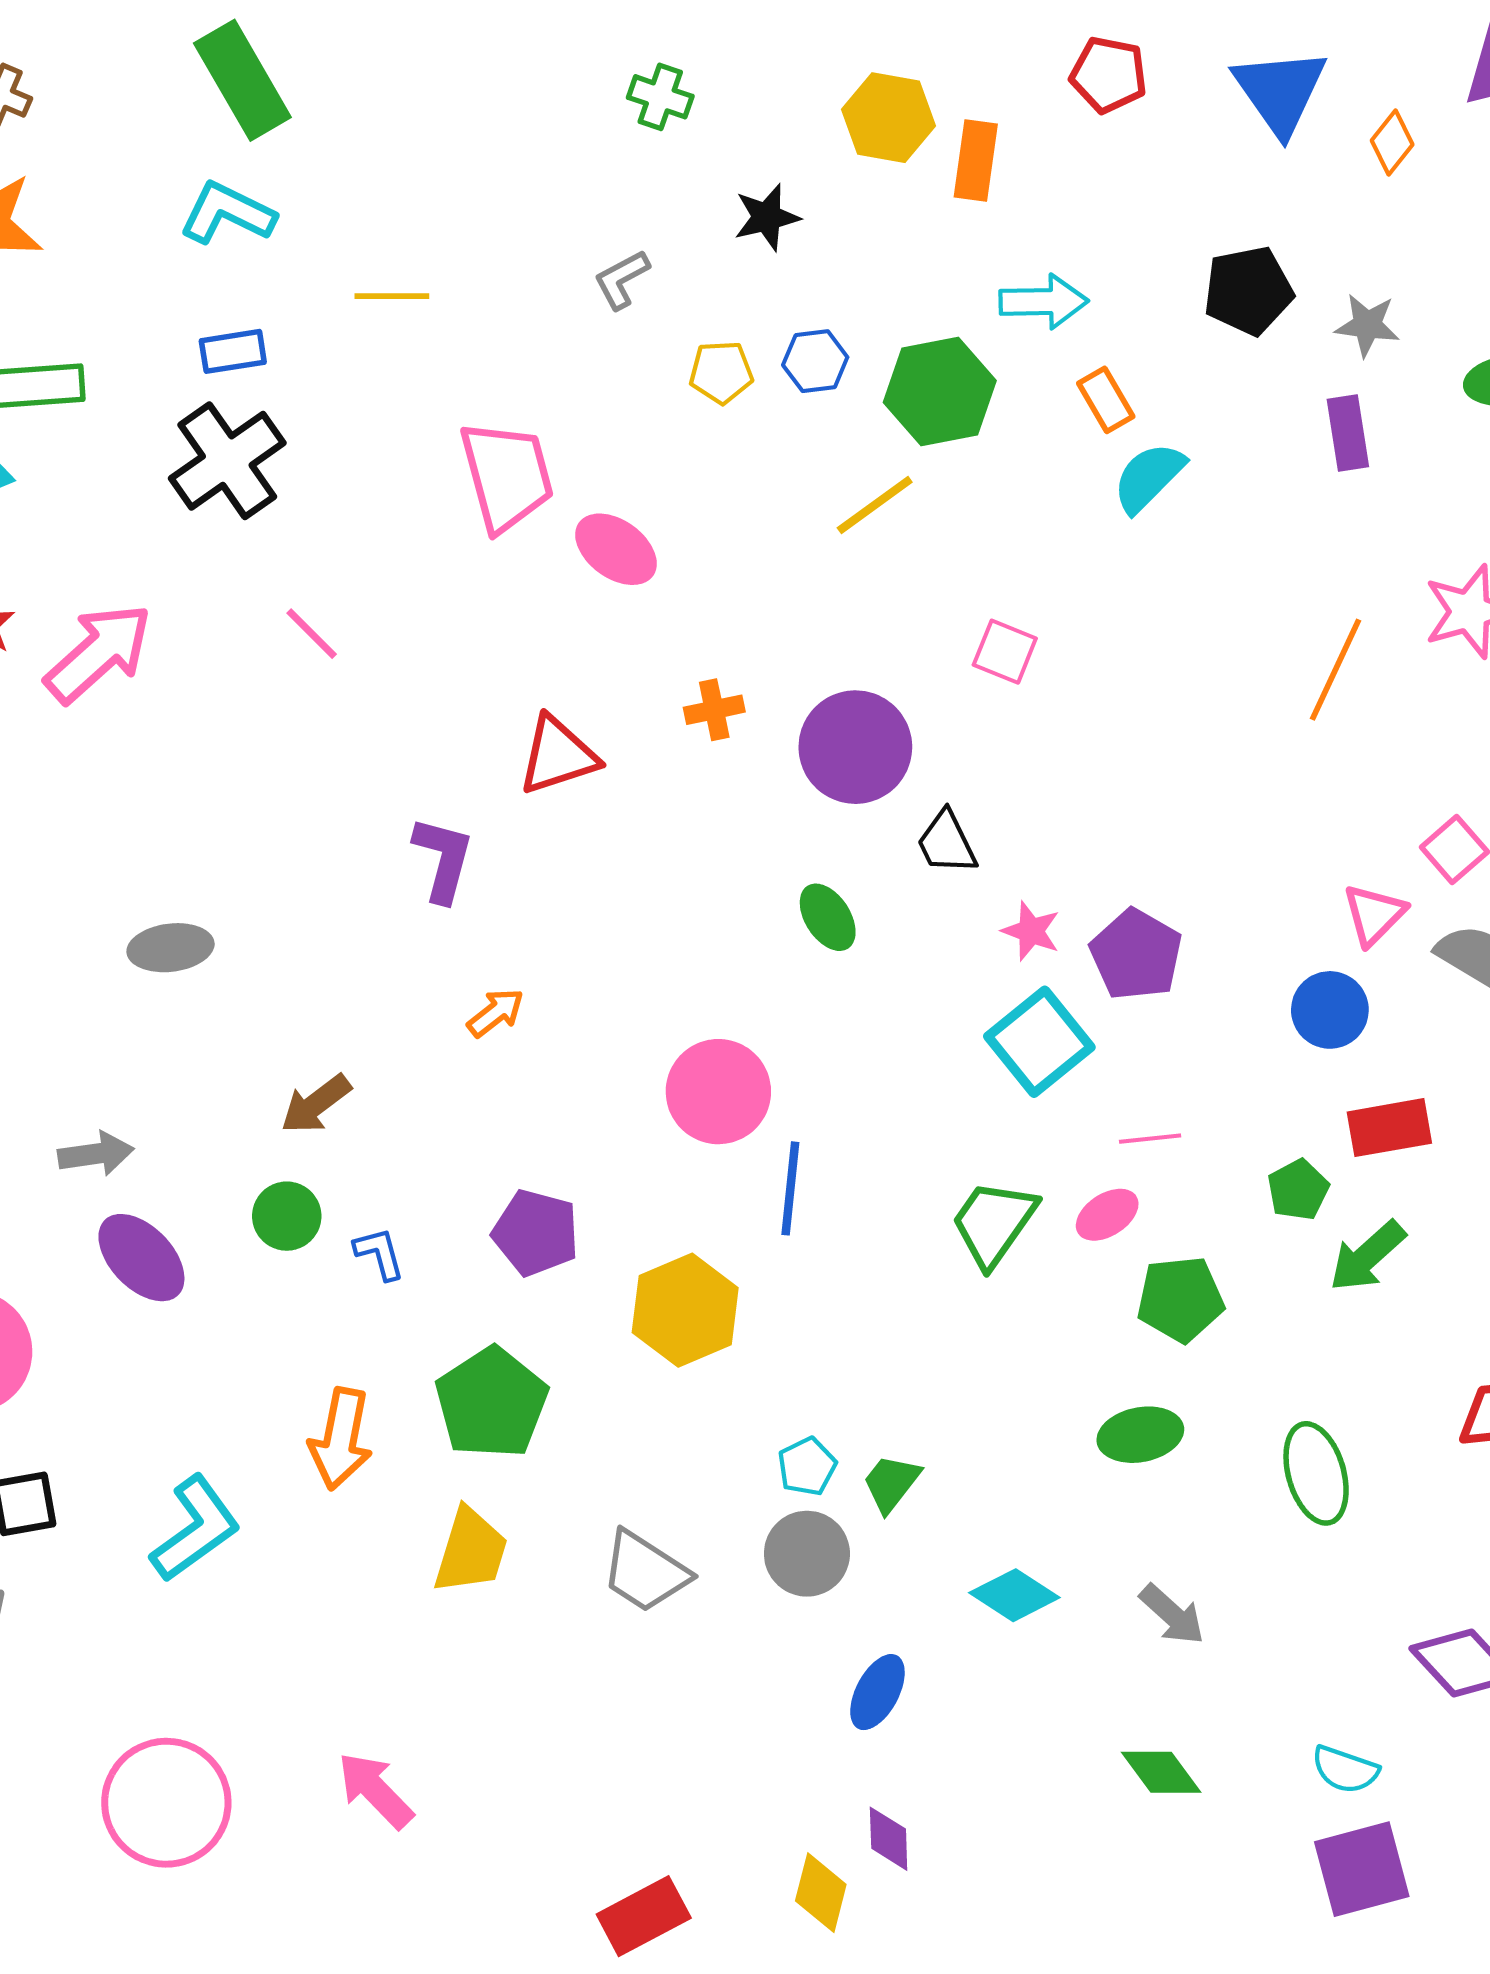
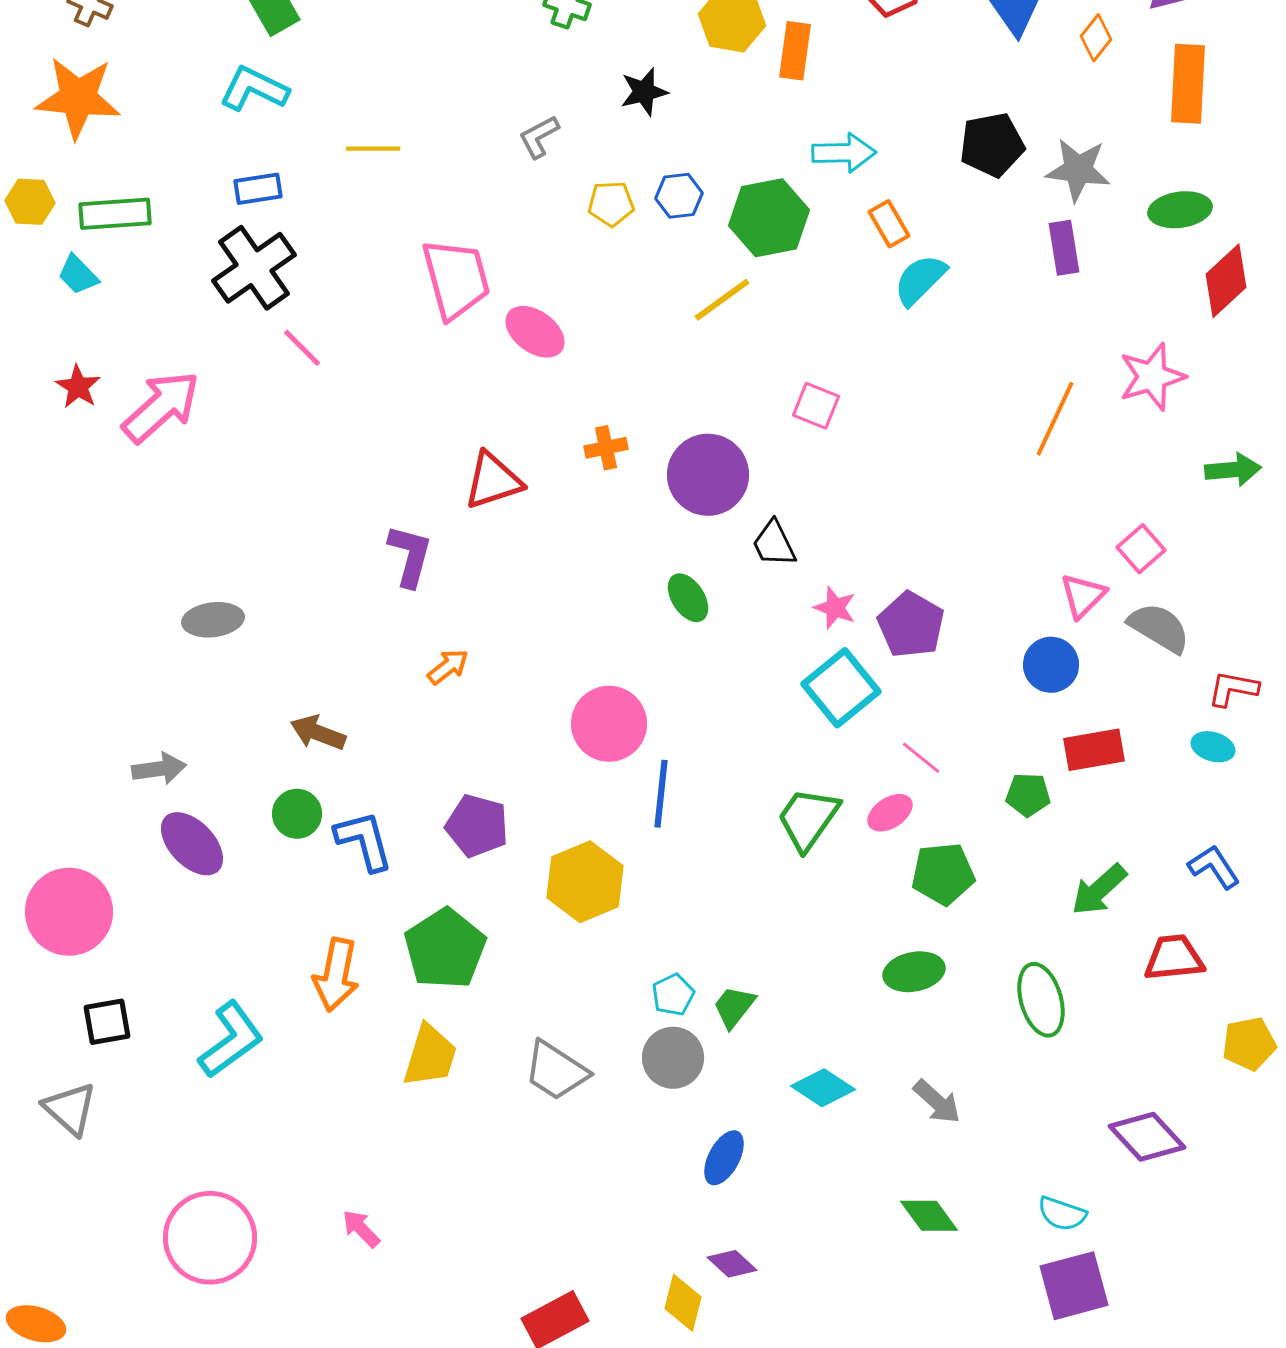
gray star: (1367, 325) -> (1078, 170), size x1.4
pink line: (312, 634) -> (302, 348), moved
brown arrow: (316, 1104) -> (318, 733), turned 58
pink line: (1150, 1139) -> (921, 758), turned 45
green pentagon: (1298, 1190) -> (1028, 795), turned 30
blue L-shape: (379, 1253) -> (364, 841), size x1.6
green arrow: (1367, 1256) -> (1099, 890), moved
pink arrow: (375, 1790) -> (361, 1229), size x0.7
purple diamond: (889, 1839) -> (732, 1264), turned -45

